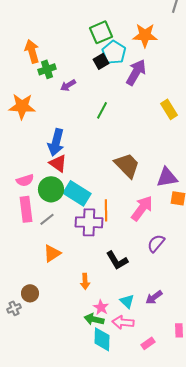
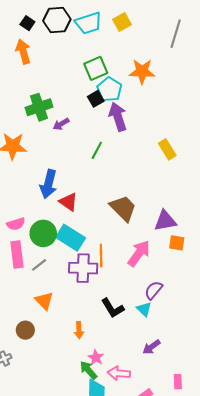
orange arrow: (32, 51) -> (23, 52), moved
green cross: (47, 69) -> (39, 107), size x1.4
purple arrow: (136, 72) -> (118, 117), moved, turned -48
red triangle: (58, 163) -> (68, 202), moved
orange triangle: (52, 253) -> (44, 301), turned -42
brown circle: (30, 293) -> (25, 330), moved
cyan triangle: (127, 301) -> (144, 309), moved
green arrow: (94, 319) -> (88, 370), turned 36

